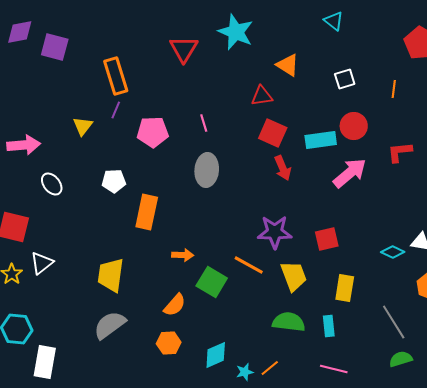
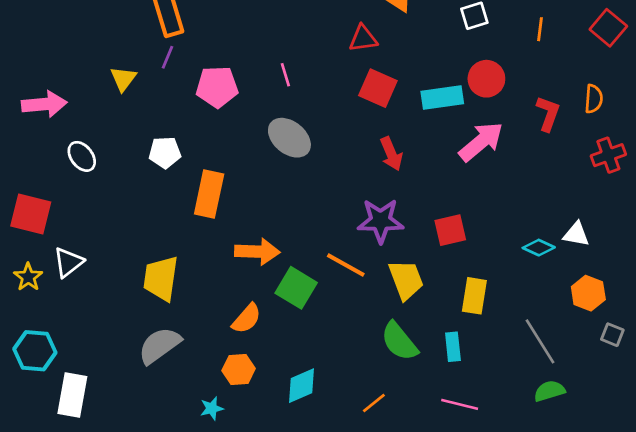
red L-shape: (400, 152) -> (548, 114), turned 116
red arrow: (283, 168) -> (391, 154), moved
gray ellipse: (207, 170) -> (289, 138), turned -56
orange arrow: (183, 255) -> (257, 252), size x1.5
green semicircle: (289, 322) -> (399, 341), turned -136
cyan star: (245, 372) -> (212, 408), moved

